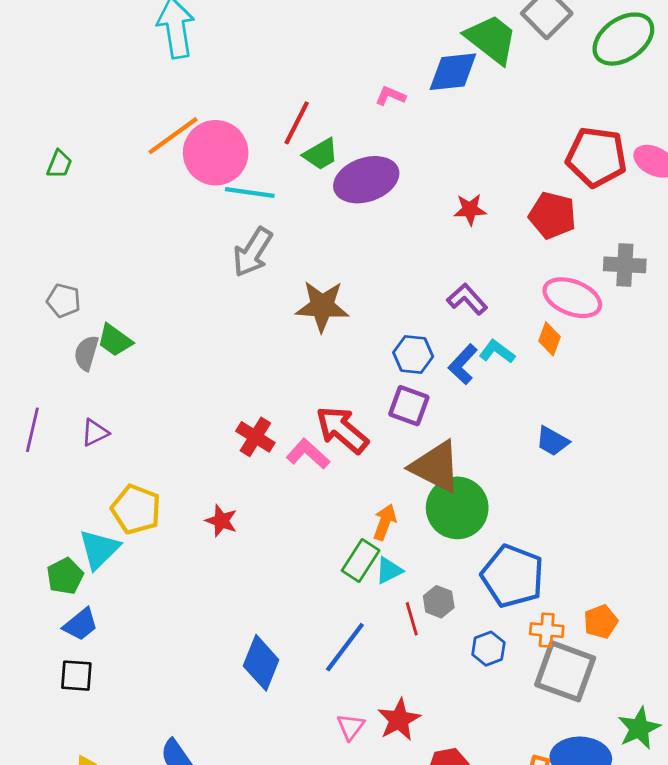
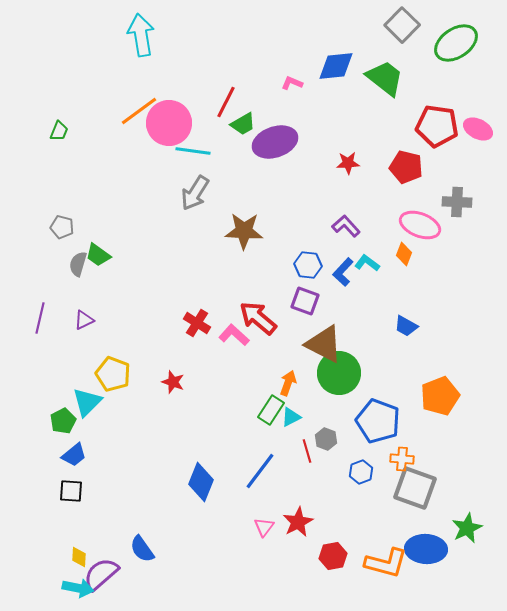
green trapezoid: (491, 39) -> (385, 78), moved
orange pentagon: (601, 622) -> (440, 396), moved, size x1.6

